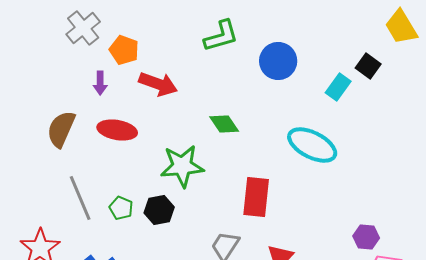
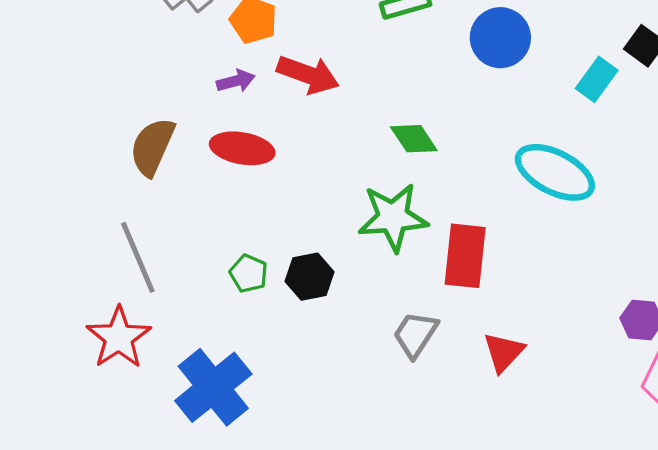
purple arrow: (100, 83) -> (236, 81), moved, turned -105
green star: (182, 166) -> (393, 217), moved
gray line: (80, 198) -> (138, 257), moved

